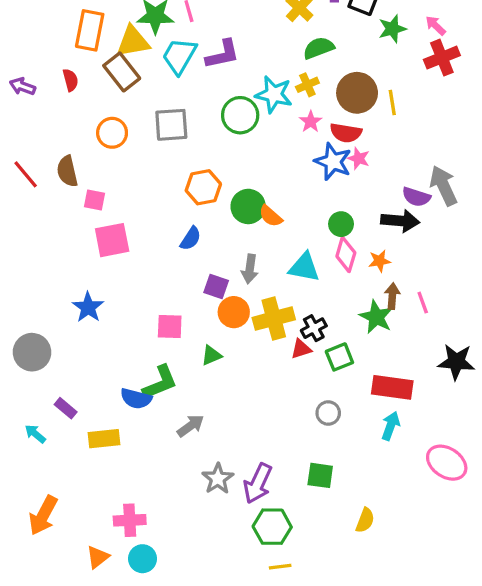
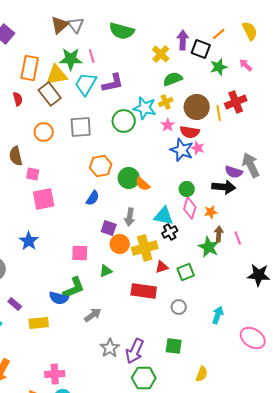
red cross: (442, 58) -> (236, 102), moved
black cross: (314, 328) -> (170, 232), moved
red rectangle: (392, 387) -> (144, 291), moved

